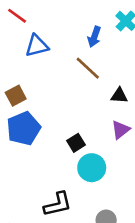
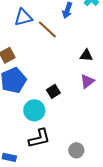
brown line: (88, 68) -> (47, 29), moved
cyan circle: (92, 168) -> (34, 110), moved

